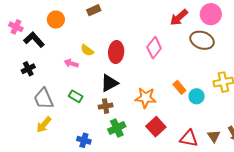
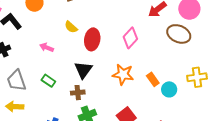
yellow semicircle: (87, 50) -> (71, 27), moved
black triangle: (109, 83) -> (83, 70), turned -30
orange star: (146, 98) -> (123, 74), moved
yellow arrow: (44, 125) -> (15, 107), turned 48

